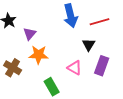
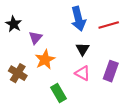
black triangle: (89, 45) -> (83, 49), moved
orange star: (39, 55) -> (45, 60), turned -30

